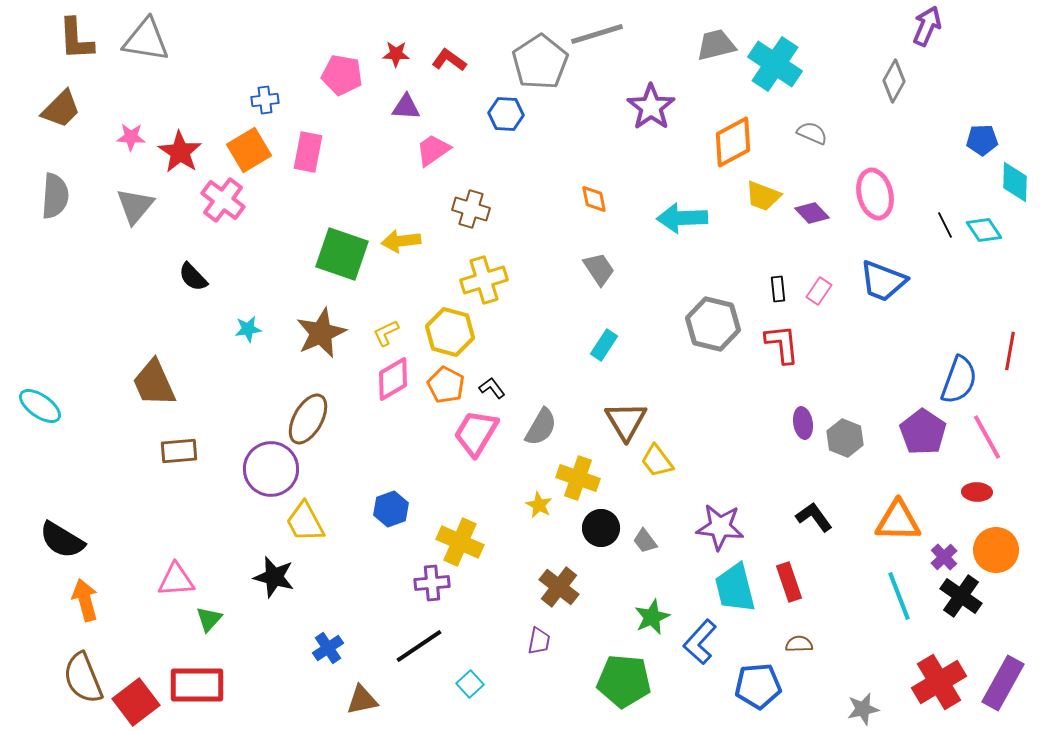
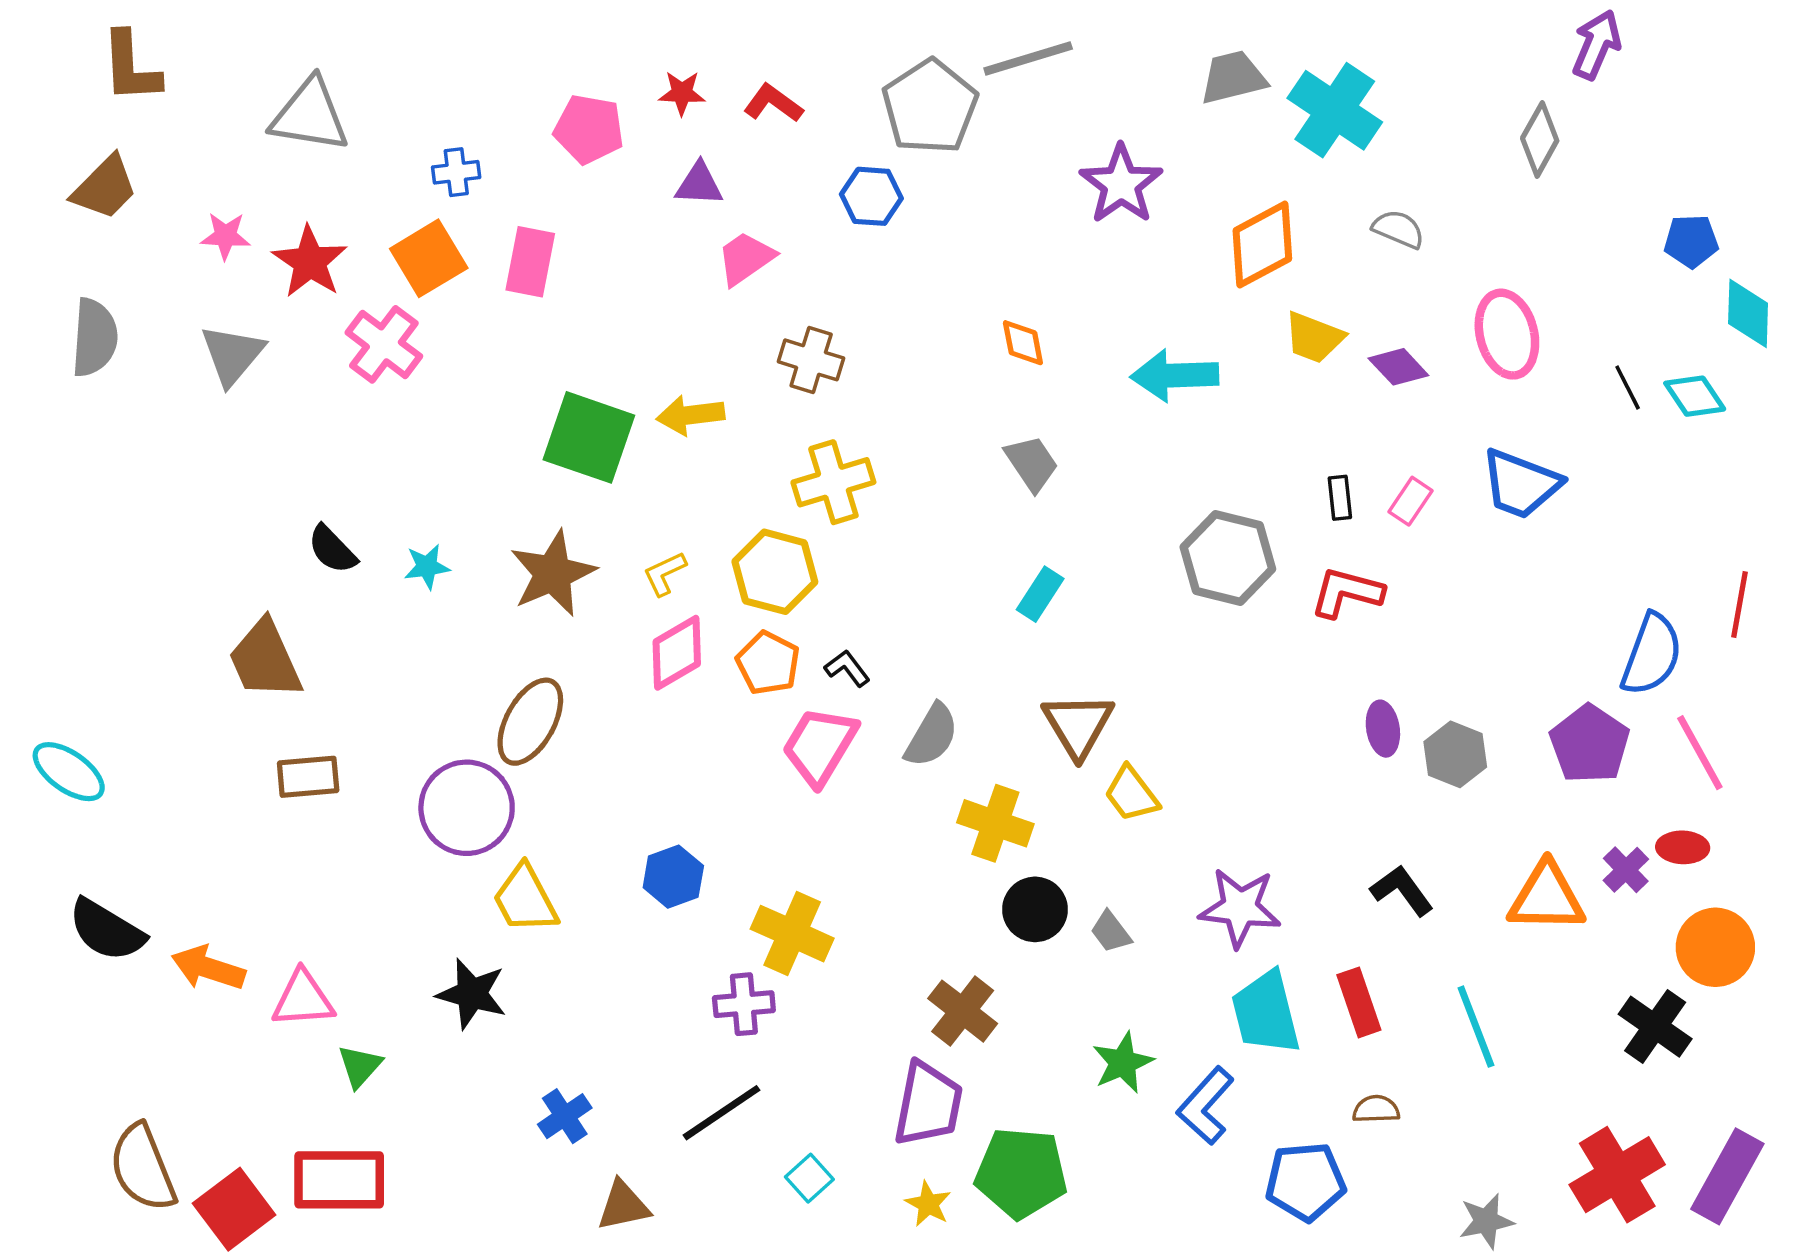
gray triangle: (146, 40) -> (310, 115), moved
black semicircle: (193, 277) -> (332, 549), moved
red L-shape: (782, 344) -> (1347, 592), turned -69
cyan ellipse: (40, 406) -> (69, 772), moved
yellow star: (539, 505) -> (928, 1204), moved
purple cross: (944, 557) -> (1626, 870), moved
cyan line: (899, 596) -> (1476, 1027), moved
orange arrow: (85, 600) -> (208, 968), moved, turned -57
purple trapezoid: (539, 641) -> (928, 1104), size x1.8
green pentagon: (624, 681) -> (1021, 1173), moved

